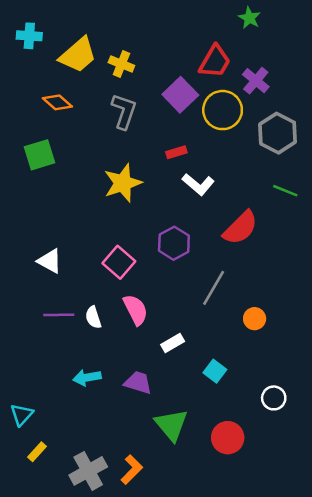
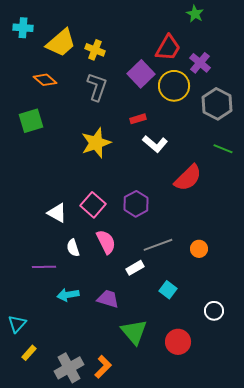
purple hexagon: (174, 243) -> (136, 204), moved
white triangle: (50, 261) -> (57, 213), moved
gray line: (214, 288) -> (158, 245), moved, turned 40
purple line: (59, 315) -> (44, 267), moved

